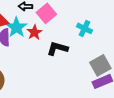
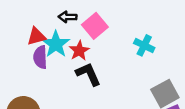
black L-shape: (57, 48) -> (88, 74), moved, turned 50

